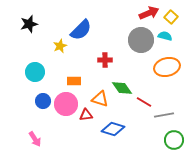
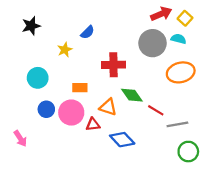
blue semicircle: (81, 30) -> (87, 32), size x0.6
red cross: (105, 60) -> (114, 65), size x1.5
blue diamond: (113, 129) -> (122, 140), turned 30
pink arrow: (35, 139) -> (20, 139), moved

